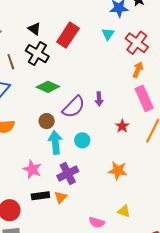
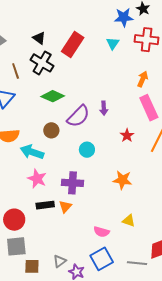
red cross: (137, 43) -> (147, 40), moved, turned -30
cyan arrow: (55, 142) -> (32, 152), moved, turned -65
purple cross: (68, 174) -> (73, 183), turned 30

